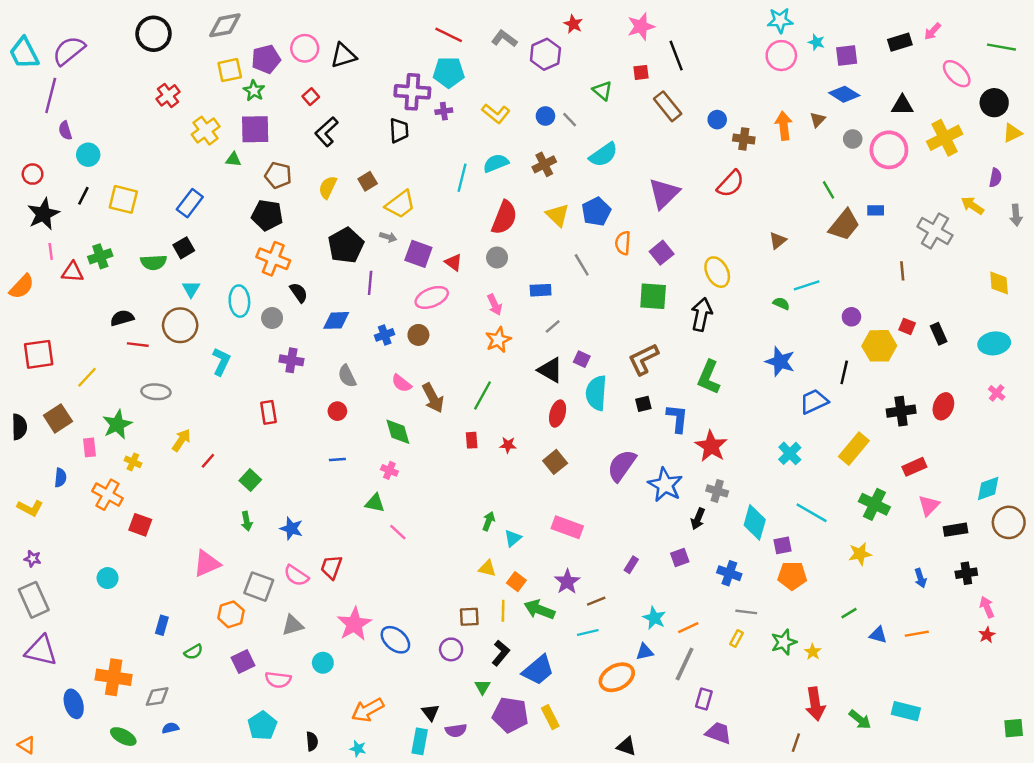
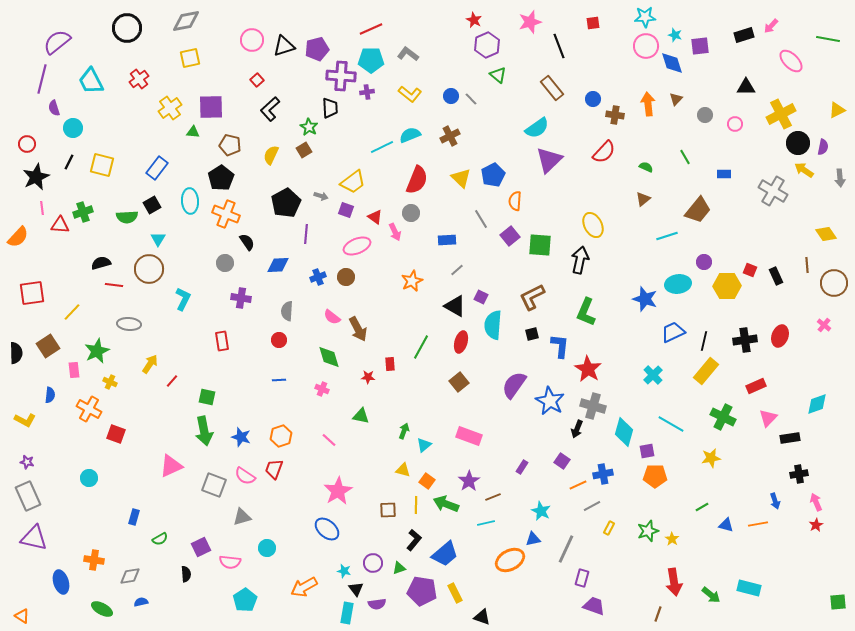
red line: (449, 35) -> (371, 29), turned -50
gray L-shape: (504, 39) -> (408, 54), moved
cyan trapezoid: (24, 53) -> (91, 81), moved
purple hexagon: (545, 54) -> (487, 45), moved
purple pentagon: (266, 59) -> (317, 49), moved
red square: (641, 72) -> (593, 23), moved
green star: (254, 91) -> (309, 127), moved
blue diamond: (844, 94) -> (672, 63), moved, turned 40
black circle: (994, 103) -> (798, 143), moved
pink circle: (889, 150) -> (735, 124), size x0.5
cyan semicircle: (603, 155) -> (537, 128), moved
cyan line: (462, 178) -> (382, 147), turned 50
yellow trapezoid: (400, 204) -> (353, 182), moved
black pentagon: (267, 215) -> (221, 178), turned 30
brown trapezoid: (844, 225) -> (698, 210), moved
purple square: (662, 253) -> (510, 236), moved
purple square: (418, 254) -> (346, 210), size x0.7
brown line: (902, 271) -> (807, 265), moved
yellow diamond: (999, 283) -> (826, 234), turned -30
cyan ellipse: (239, 301) -> (190, 201), moved
green semicircle: (781, 303) -> (646, 167), moved
pink arrow: (495, 305) -> (395, 232), moved
cyan ellipse: (994, 343) -> (678, 284), moved
black line: (844, 372) -> (704, 341), moved
gray semicircle: (347, 376) -> (287, 311), turned 30
green line: (483, 395) -> (421, 347), moved
red star: (508, 445) -> (368, 377), moved
green square: (250, 480) -> (207, 397), turned -30
gray cross: (717, 491) -> (593, 406), size x1.4
green triangle: (375, 503) -> (361, 416), moved
green arrow: (247, 521) -> (204, 431), size x1.8
brown circle: (1009, 522) -> (834, 283), moved
purple square: (680, 557) -> (562, 461), turned -35
blue cross: (729, 573) -> (603, 474), turned -30
blue arrow: (920, 578) -> (775, 501), moved
gray line: (746, 612) -> (592, 506), moved, turned -36
orange hexagon: (231, 614) -> (281, 436), moved
pink star: (354, 624) -> (338, 491), moved
orange line: (688, 628) -> (578, 485), moved
purple circle: (451, 649) -> (373, 563), moved
orange cross: (114, 677) -> (94, 560), size x0.7
green triangle: (483, 687) -> (399, 568), turned 40
cyan pentagon: (262, 726) -> (245, 600), moved
black semicircle: (312, 741) -> (186, 574), moved
black triangle: (626, 746) -> (482, 617), moved
cyan star: (358, 749) -> (344, 571), moved

